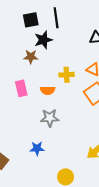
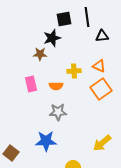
black line: (56, 18) -> (87, 17), moved
black square: (31, 20) -> (64, 19), moved
blue star: (37, 148) -> (46, 141), size x1.5

